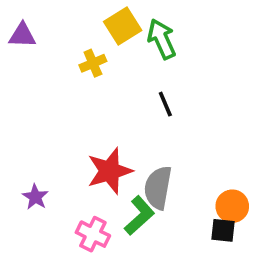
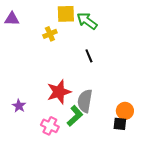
yellow square: (123, 26) -> (66, 14), turned 30
green arrow: (162, 39) -> (87, 21), turned -30

